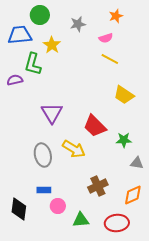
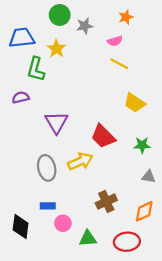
green circle: (40, 15) -> (60, 15), moved
purple semicircle: (15, 80) -> (21, 97), moved
green star: (124, 140) -> (142, 145), moved
yellow arrow: (74, 149) -> (80, 161), turned -55

